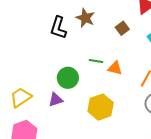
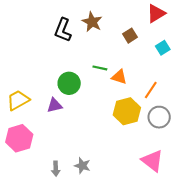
yellow hexagon: (101, 107) -> (127, 111), moved

